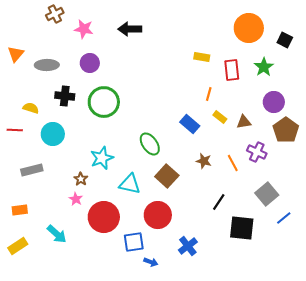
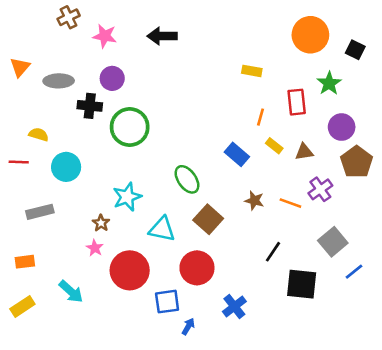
red rectangle: (232, 70) -> (297, 102), moved
black cross: (65, 96) -> (90, 106), moved
purple cross: (257, 152) -> (320, 189), turned 30
orange line: (233, 163) -> (290, 203), turned -42
blue arrow: (151, 262) -> (188, 326), turned -80

